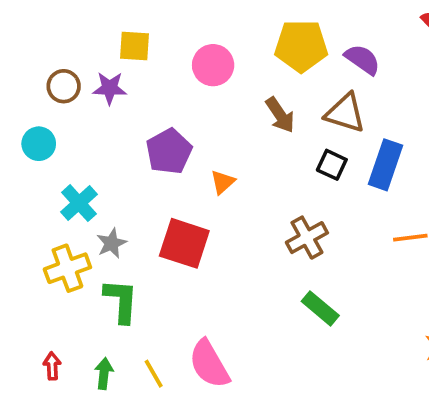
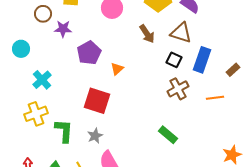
brown circle: (64, 86) -> (43, 14), moved
purple star: (110, 88) -> (63, 29), moved
brown cross: (307, 238) -> (178, 89), moved
gray star: (112, 243) -> (95, 136), moved

